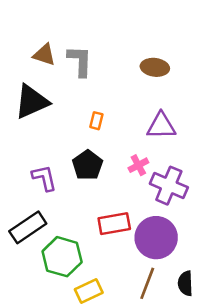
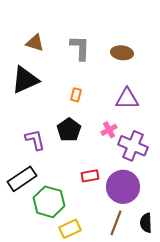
gray L-shape: (80, 61) -> (80, 48), moved
red rectangle: (114, 224) -> (90, 176), size x0.7

